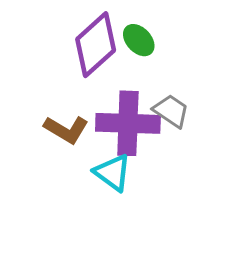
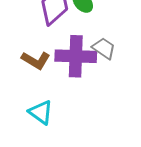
cyan triangle: (113, 173) -> (41, 112), moved

